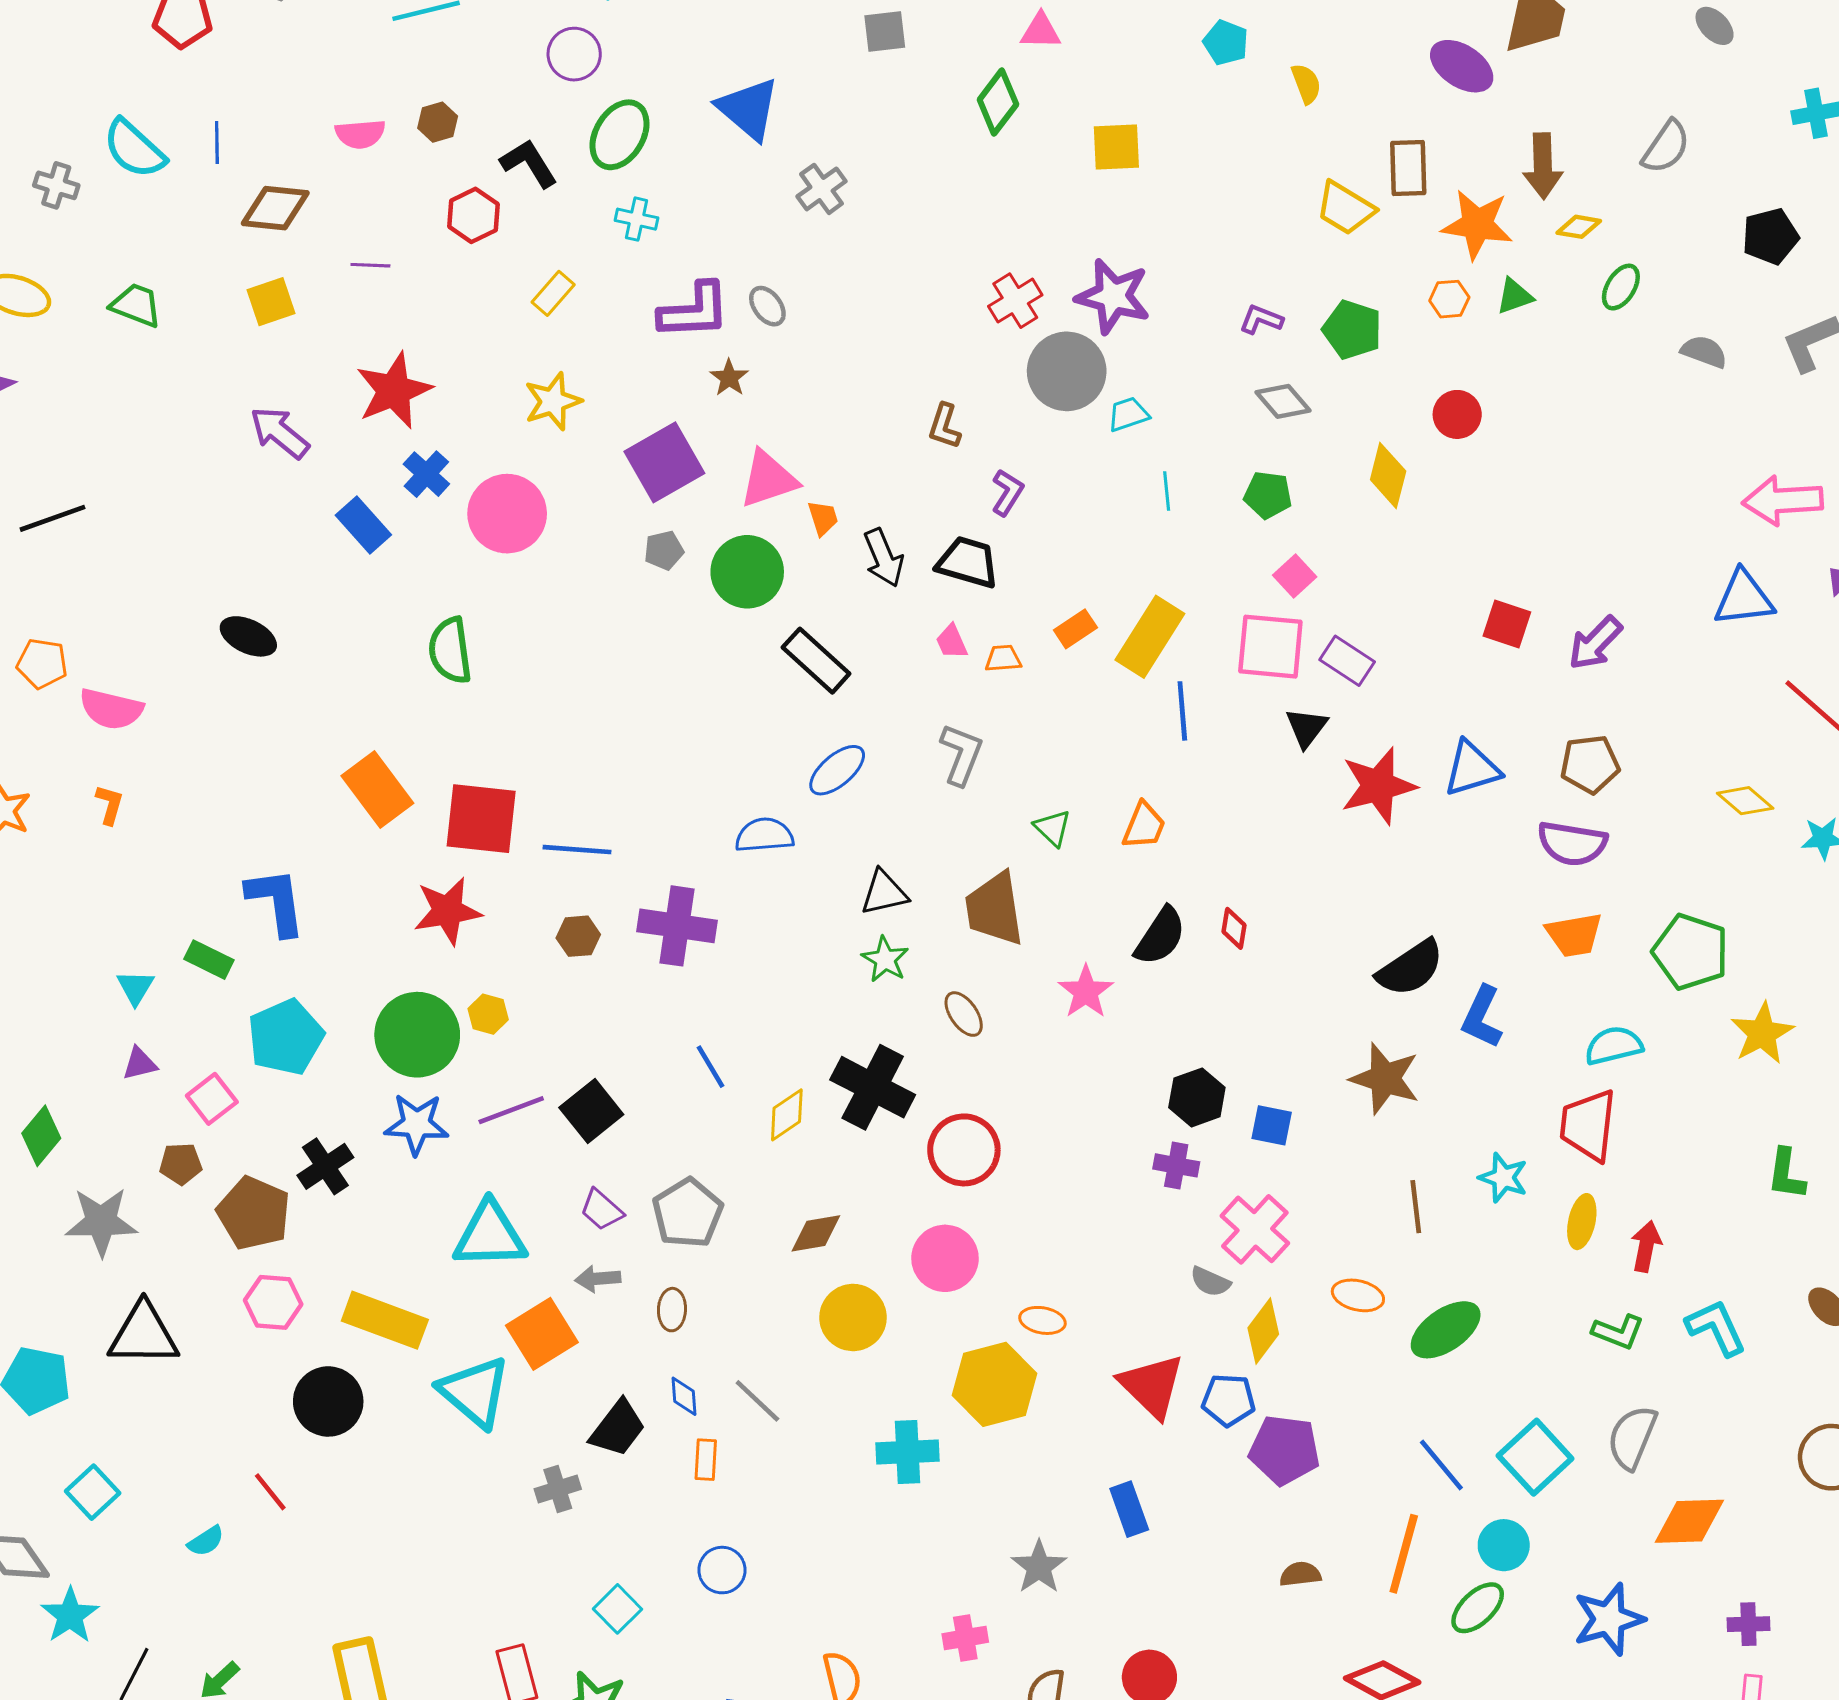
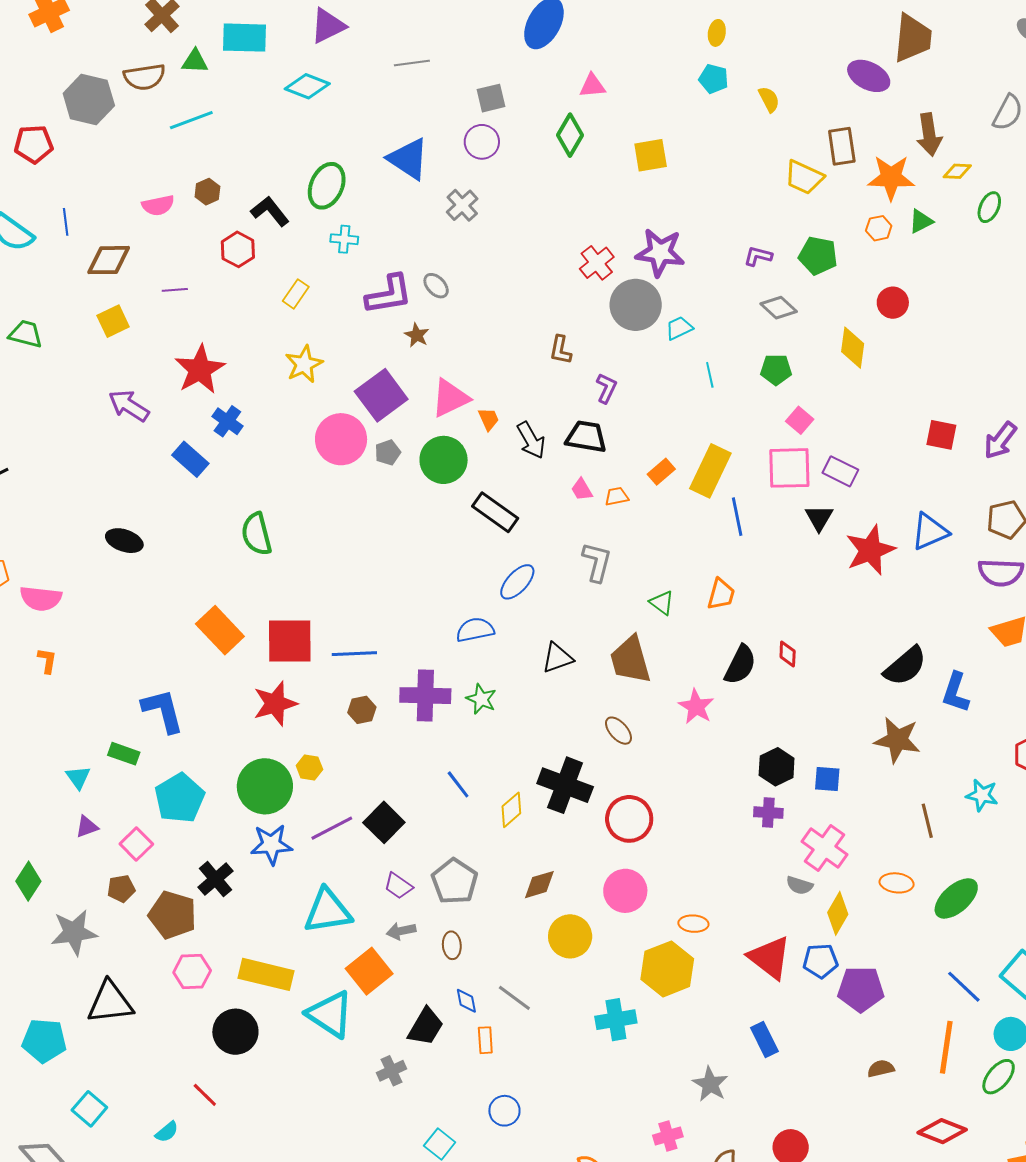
purple circle: (574, 54) -> (482, 142), moved
pink circle: (507, 514) -> (341, 439), moved
green star: (885, 959) -> (481, 699), moved

